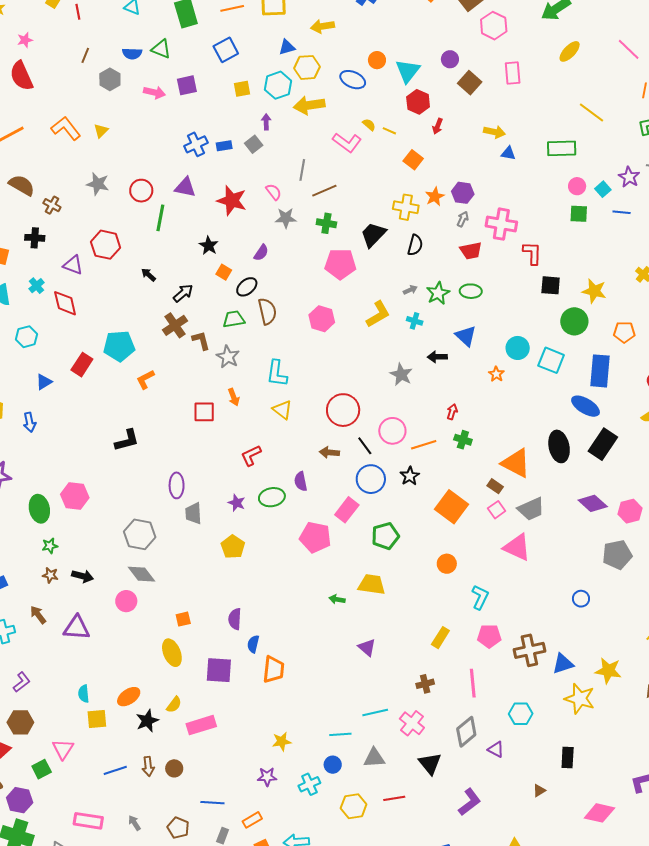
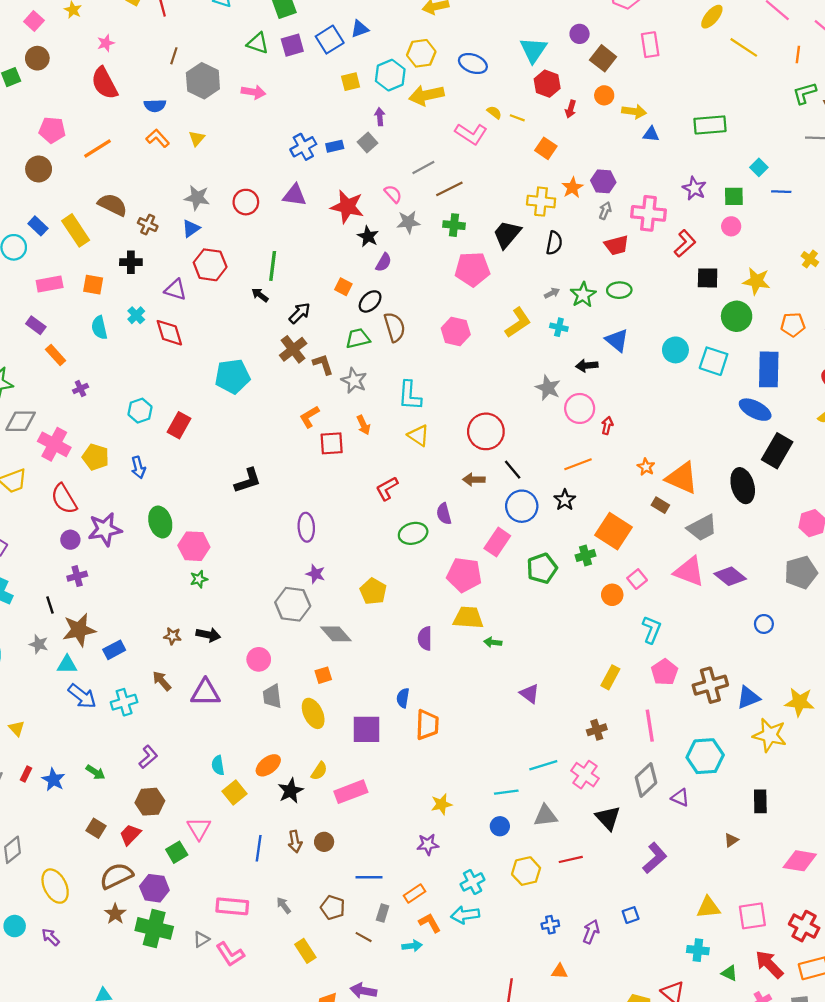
blue triangle: (287, 47) -> (360, 29), moved
blue semicircle: (132, 54) -> (155, 106), moved
orange circle: (377, 60) -> (604, 95), moved
gray hexagon: (110, 79) -> (203, 81), size x1.4
purple square: (187, 85) -> (292, 45), moved
yellow line: (591, 113) -> (744, 47), moved
orange L-shape: (66, 128) -> (158, 138), size x0.7
gray line: (302, 170) -> (423, 168), turned 55
purple star: (629, 177) -> (694, 188), moved
pink circle: (577, 186) -> (731, 226), moved
green line: (160, 218) -> (273, 266), moved
black star: (209, 246) -> (368, 236), moved
red L-shape: (532, 253) -> (685, 243), turned 50
cyan hexagon: (27, 337) -> (140, 411), moved
red rectangle: (82, 365) -> (179, 425), moved
orange star: (496, 374) -> (646, 467), moved
orange L-shape: (145, 379) -> (309, 417), moved
blue triangle: (44, 382) -> (191, 228), moved
pink circle: (392, 431) -> (580, 408), moved
green cross: (463, 440) -> (586, 555), moved, turned -30
black ellipse: (559, 446) -> (743, 486), moved
purple star: (237, 503) -> (316, 574), moved
purple diamond: (593, 503) -> (730, 576), moved
green ellipse: (39, 509) -> (160, 522), moved
pink square: (497, 510) -> (637, 579), moved
gray trapezoid: (193, 513) -> (272, 696), moved
gray hexagon: (140, 534) -> (293, 604), moved
green star: (50, 546) -> (199, 579), moved
gray diamond: (142, 574) -> (336, 634), moved
yellow trapezoid: (372, 584) -> (468, 618), moved
purple semicircle: (235, 619) -> (425, 638), moved
pink pentagon: (489, 636) -> (665, 672), turned -30
cyan hexagon: (521, 714) -> (705, 756), size x1.4
yellow square: (97, 719) -> (235, 792), turned -30
blue line: (115, 770) -> (259, 848), turned -60
cyan cross: (309, 784) -> (473, 882), moved

